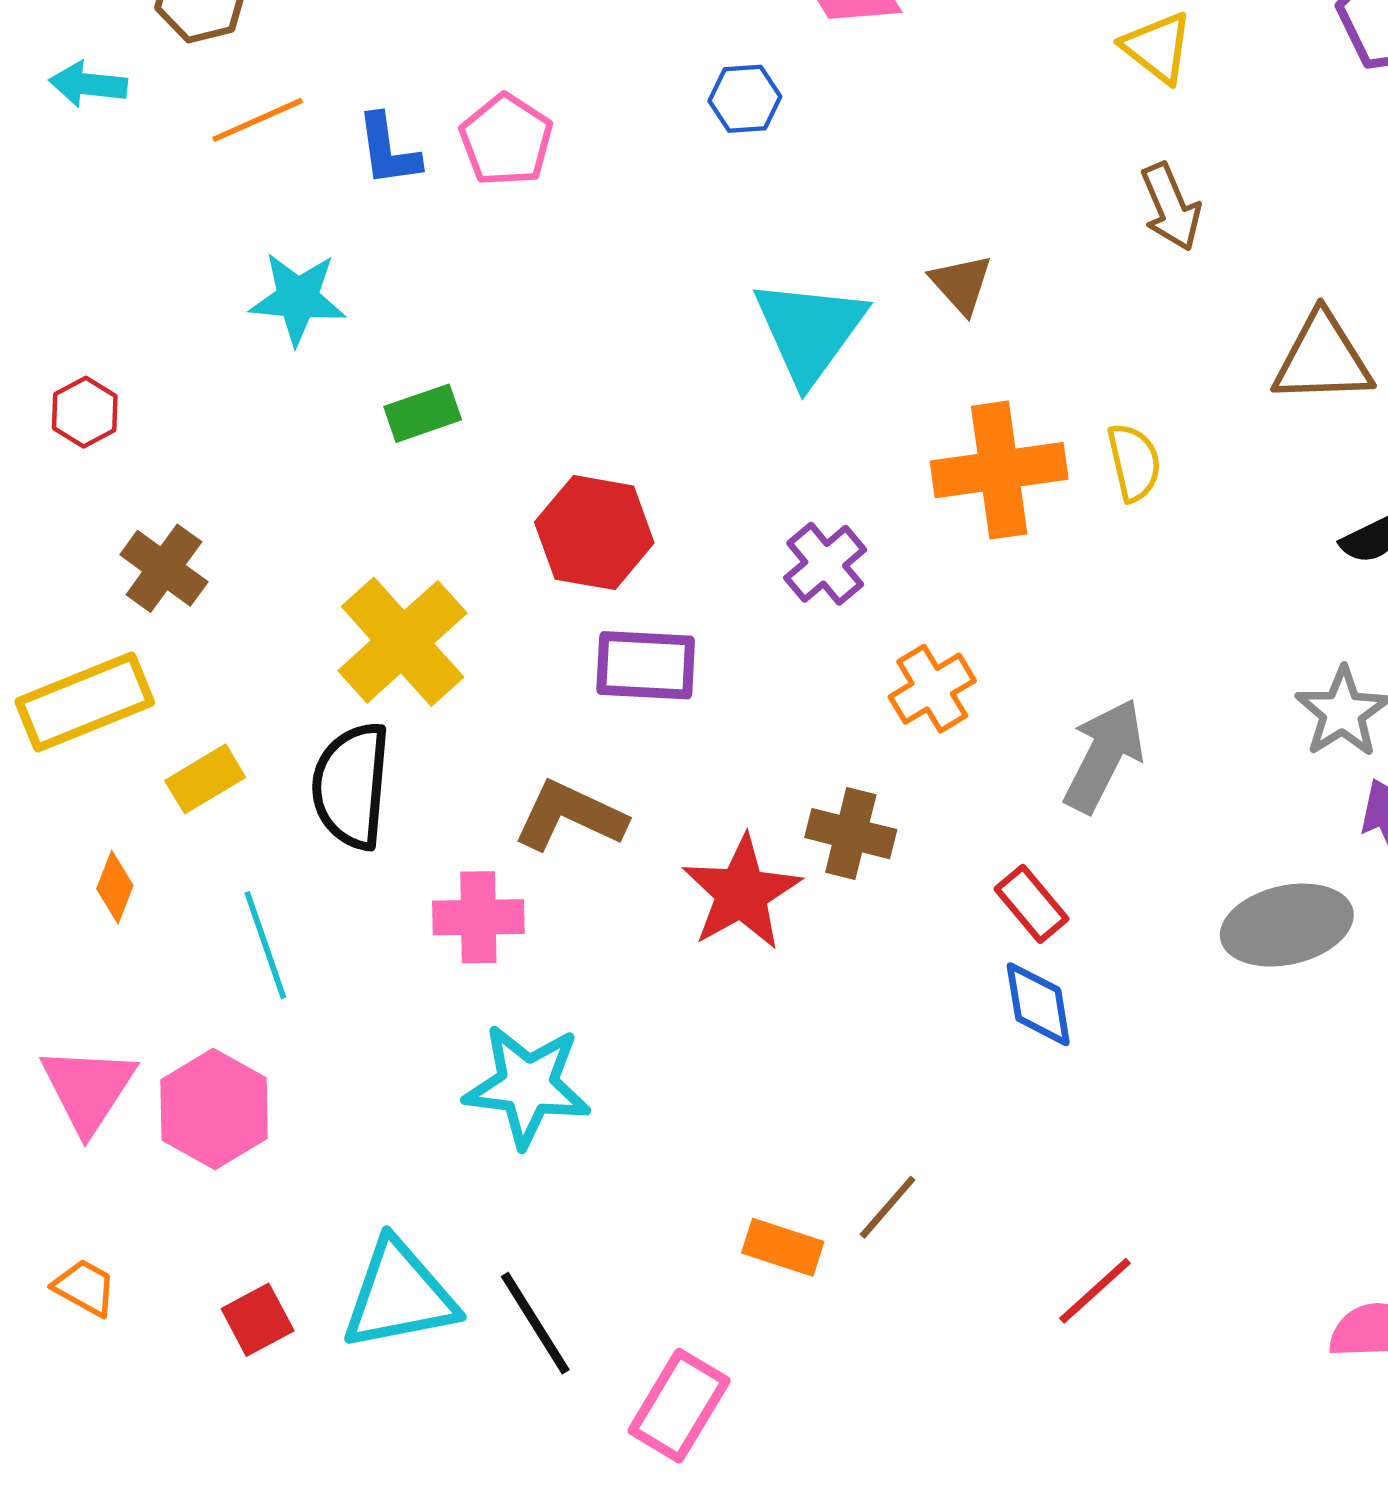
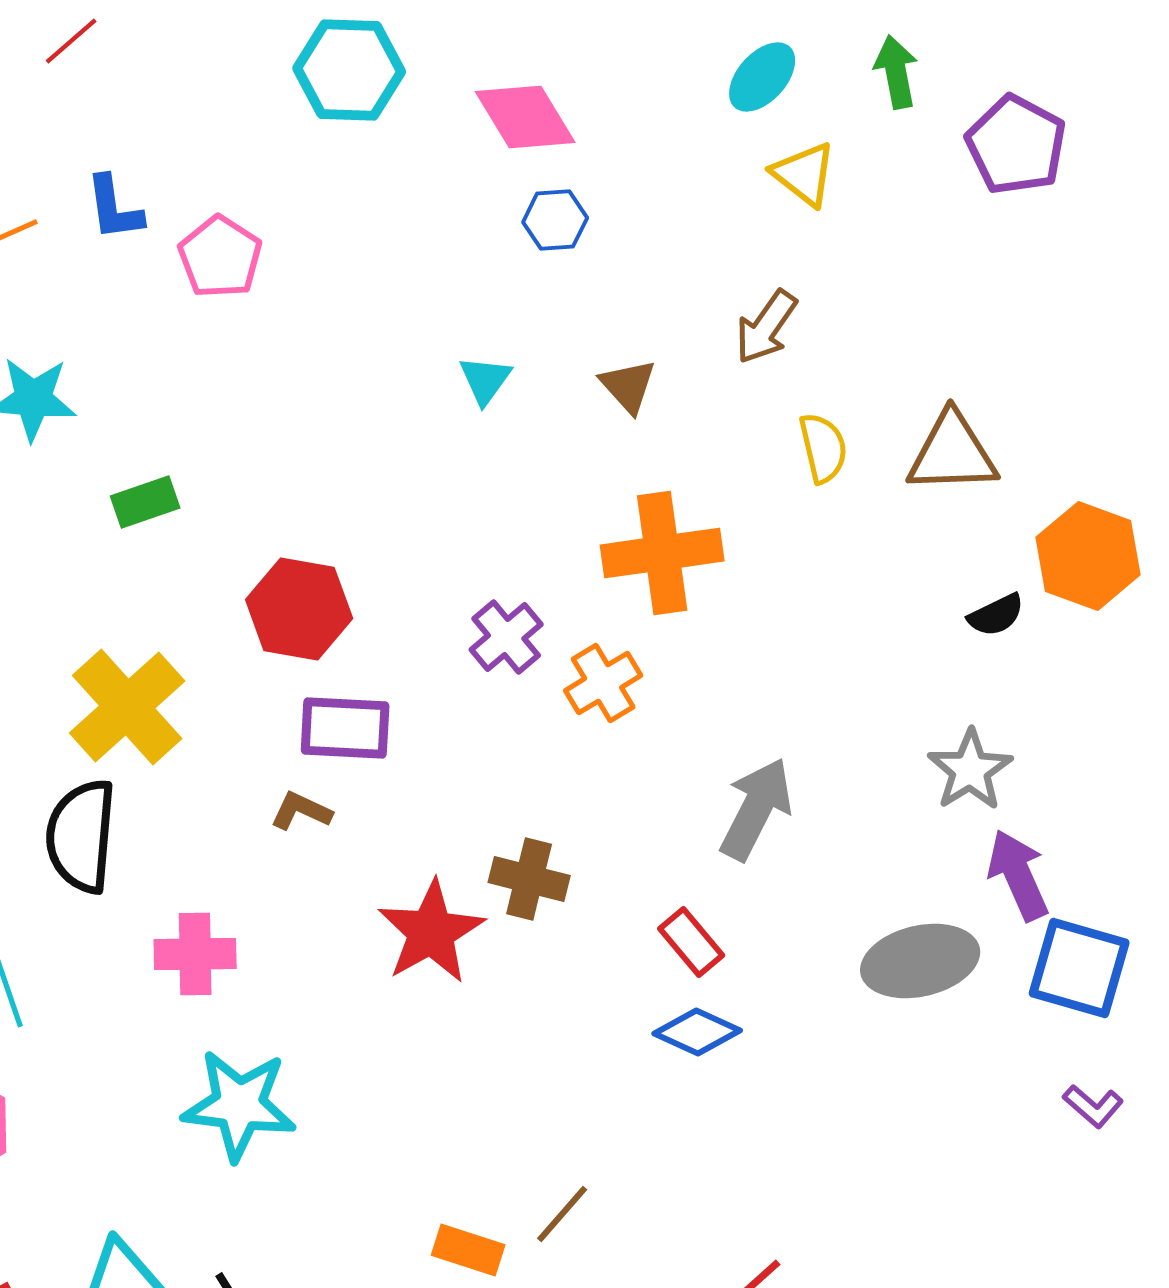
blue hexagon: (745, 99) -> (555, 220), moved
blue L-shape: (388, 150) -> (114, 208), moved
brown arrow: (1171, 207) -> (766, 327), moved, turned 58
cyan triangle: (810, 331) -> (485, 380), moved, size x0.5
yellow semicircle: (1134, 462) -> (823, 448), moved
orange cross: (932, 689) -> (603, 683), moved
brown L-shape: (570, 816) -> (301, 811), moved, size x0.6
blue diamond: (1038, 1004) -> (697, 1032), turned -56

